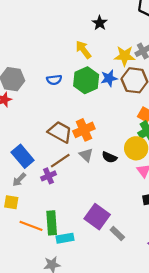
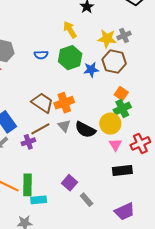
blue star: (109, 78) -> (91, 70), moved
black semicircle: (109, 157) -> (85, 130), size x1.5
purple square: (97, 217) -> (70, 183), size x0.7

